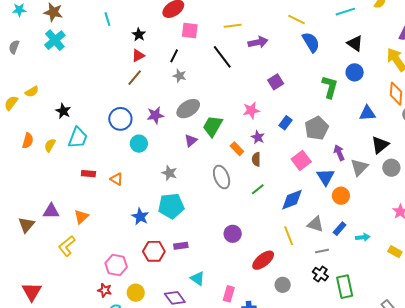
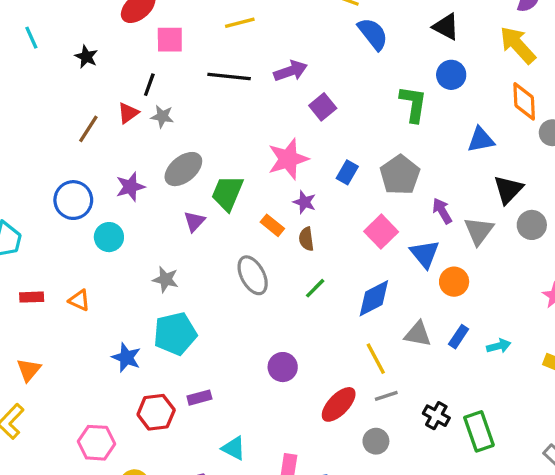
purple arrow: (258, 42) -> (291, 71), moved
red triangle: (138, 56) -> (128, 113), moved
black line: (222, 57) -> (229, 77), turned -40
pink star: (251, 110) -> (288, 159), size x1.4
gray line: (322, 251) -> (386, 396), moved

